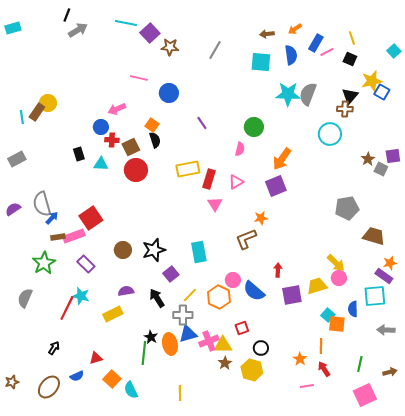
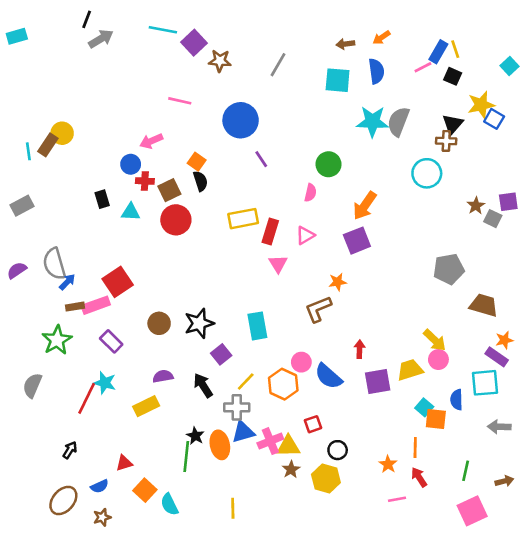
blue rectangle: (316, 43) -> (438, 52), moved
blue circle: (169, 93) -> (241, 120), moved, size x1.4
brown star: (12, 382) -> (102, 517), moved

